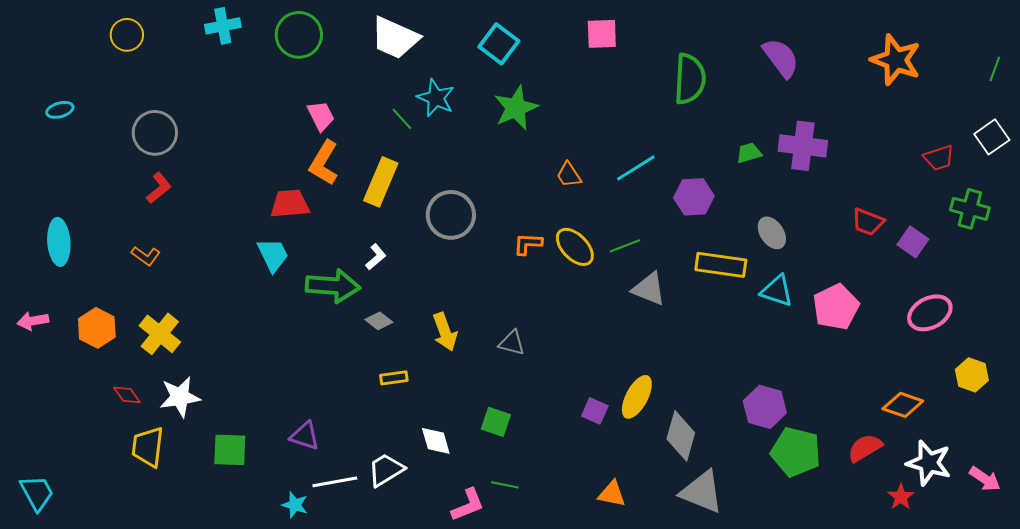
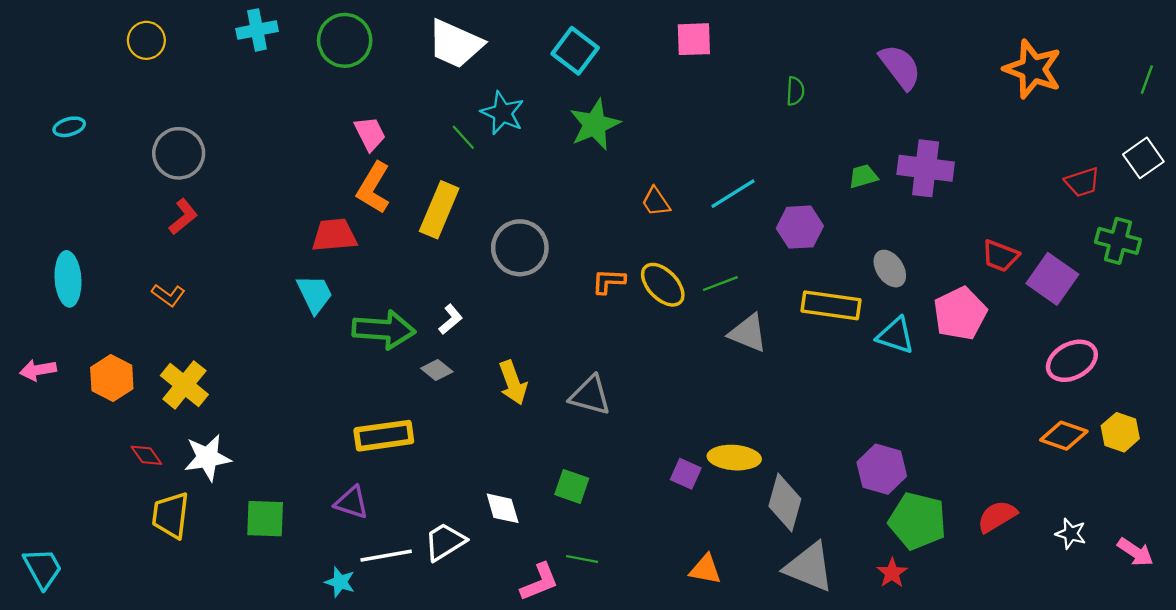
green semicircle: (690, 79) -> (795, 91), size x0.5
purple square: (913, 242) -> (1052, 279), size x1.4
white L-shape: (376, 257) -> (451, 319), moved
pink pentagon: (836, 307) -> (960, 314), moved
gray triangle: (512, 343) -> (590, 395), size x1.4
yellow rectangle: (394, 378) -> (384, 436), moved, size x1.8
yellow ellipse: (637, 397) -> (734, 458), turned 66
orange diamond: (903, 405) -> (1064, 436), moved
white star: (929, 463) -> (1071, 534), size x0.6
red star: (901, 497) -> (892, 573), moved

